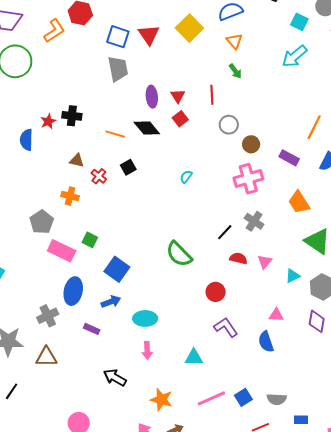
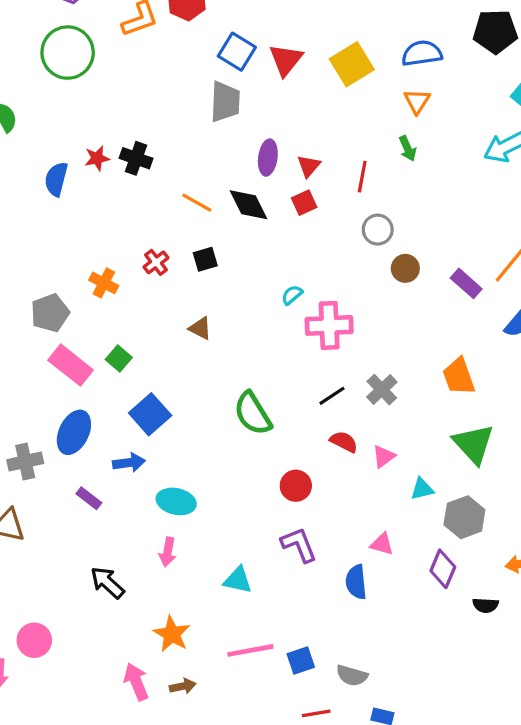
purple rectangle: (289, 158) -> (466, 283), moved
brown triangle: (77, 161) -> (200, 328), moved
pink cross: (248, 179) -> (329, 325), moved

